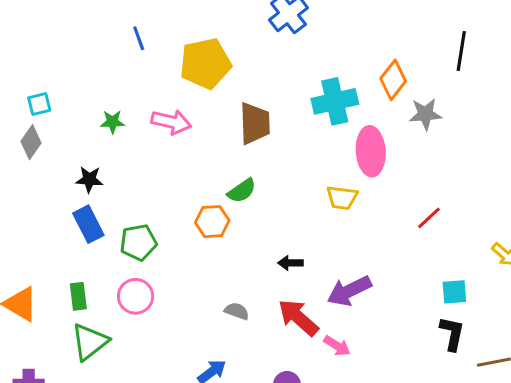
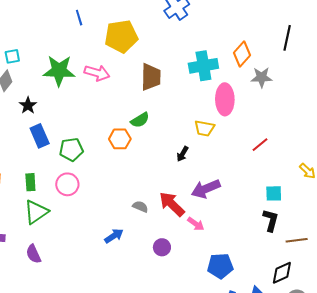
green star: (112, 122) -> (59, 71), size x2.0
black star: (89, 179) -> (28, 105), moved, turned 30
black arrow: (290, 263) -> (182, 154), moved, turned -63
gray semicircle: (237, 311) -> (140, 207), moved

